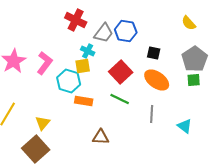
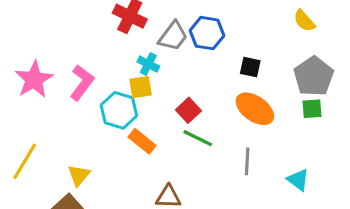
red square: (121, 72) -> (188, 110), moved, size x0.7
orange rectangle: (84, 101) -> (142, 141), turned 30

